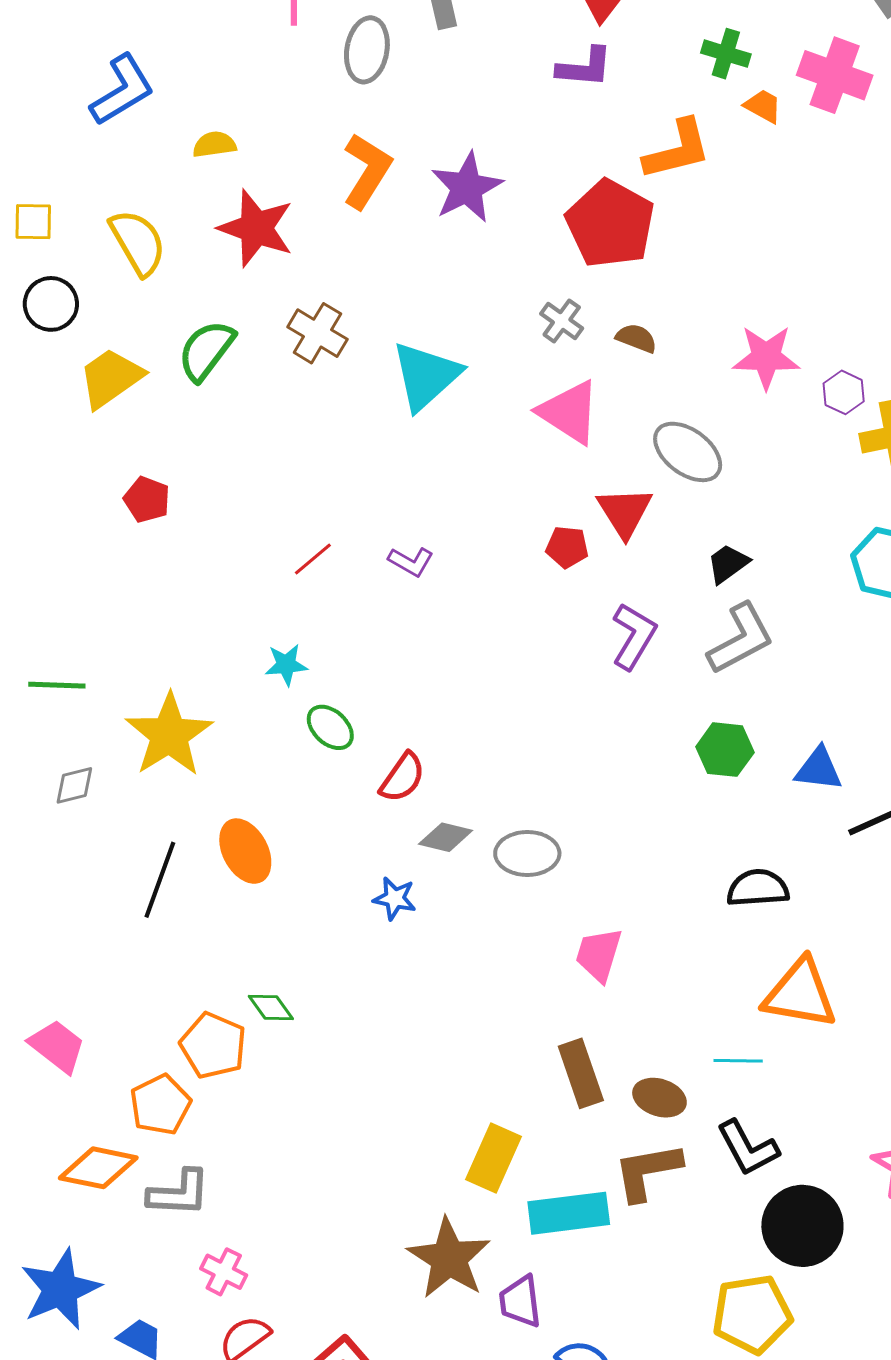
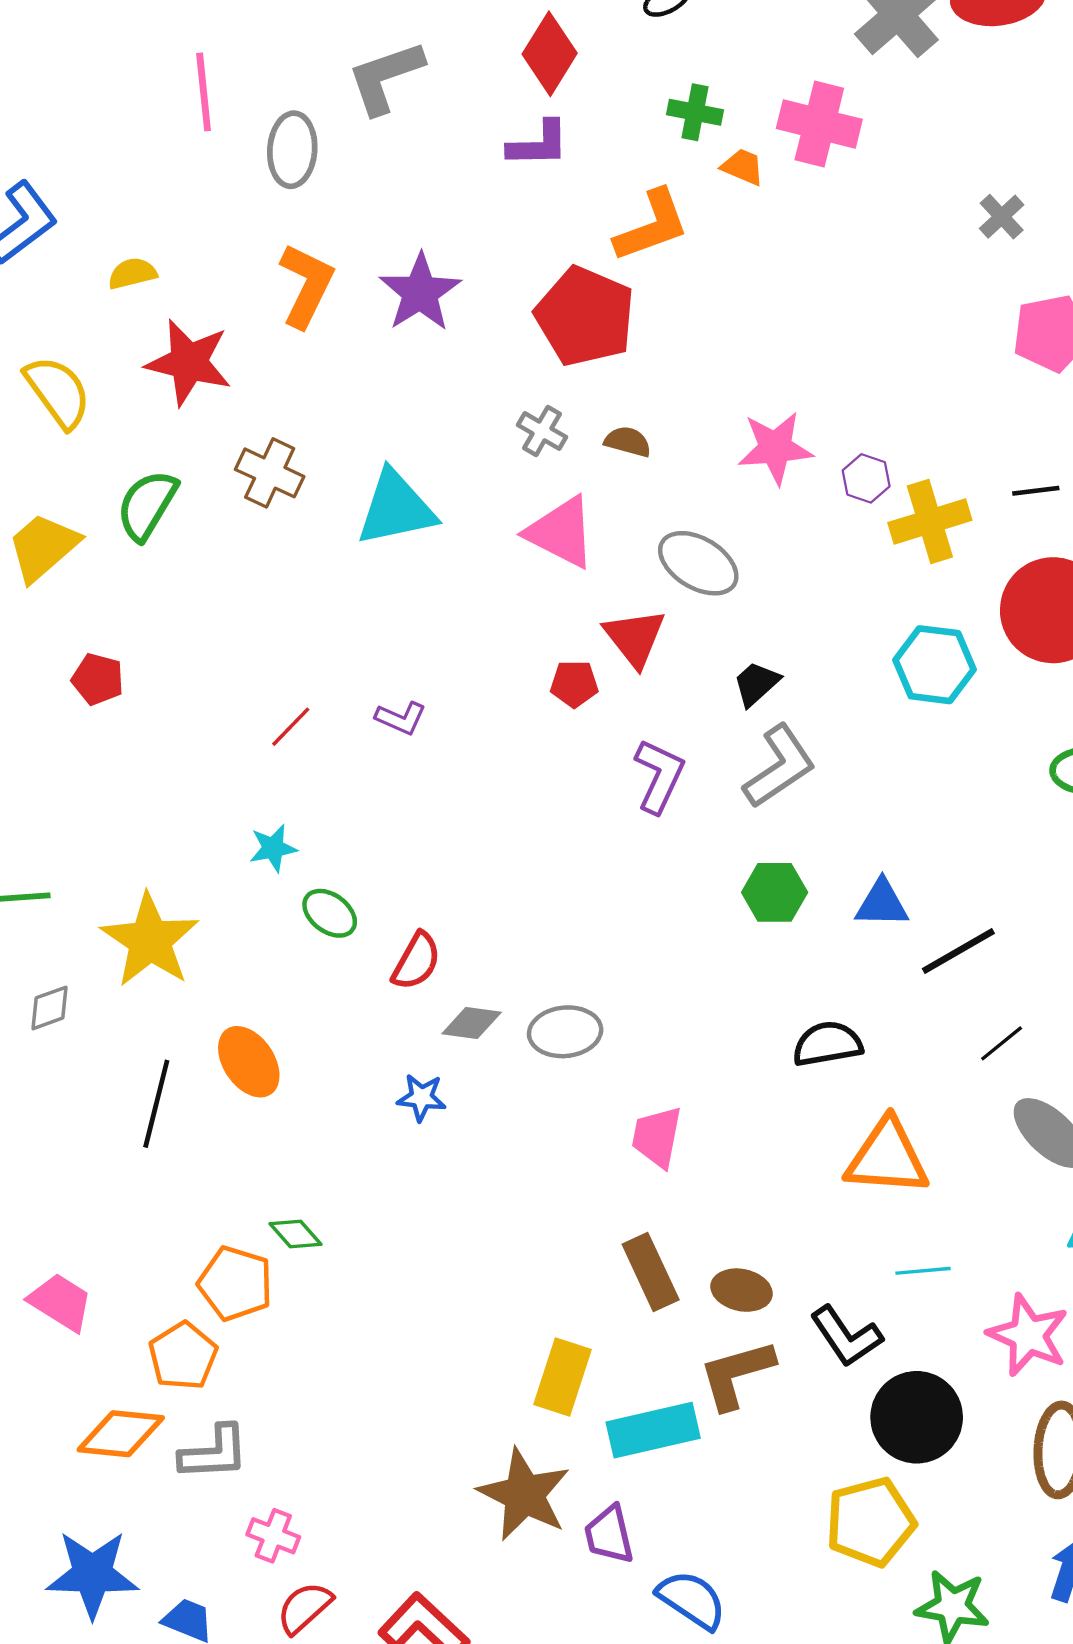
cyan triangle: (426, 376) -> (396, 508), turned 36
cyan line: (738, 1061) -> (923, 1271), moved
blue star: (60, 1289) -> (92, 1574), turned 30

